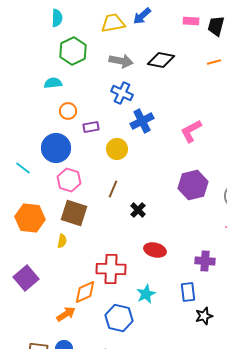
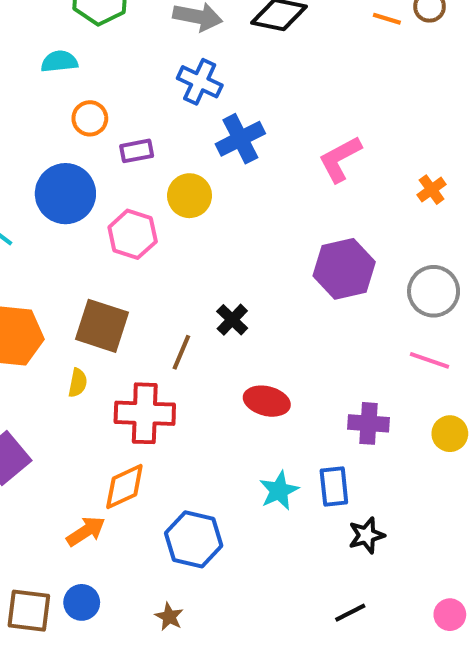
orange line: (214, 62) -> (387, 19), turned 32
pink hexagon: (69, 180) -> (133, 234), moved
brown line: (113, 189) -> (181, 352), moved
red cross: (111, 269) -> (145, 413), moved
cyan star: (146, 294) -> (279, 491), moved

